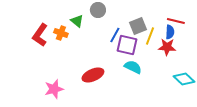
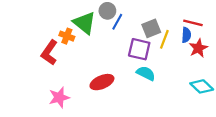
green triangle: (77, 21) -> (84, 23), size x1.6
red L-shape: (40, 35) -> (49, 52), moved
blue line: (115, 35) -> (117, 22), moved
red star: (167, 47) -> (198, 48), moved, turned -30

